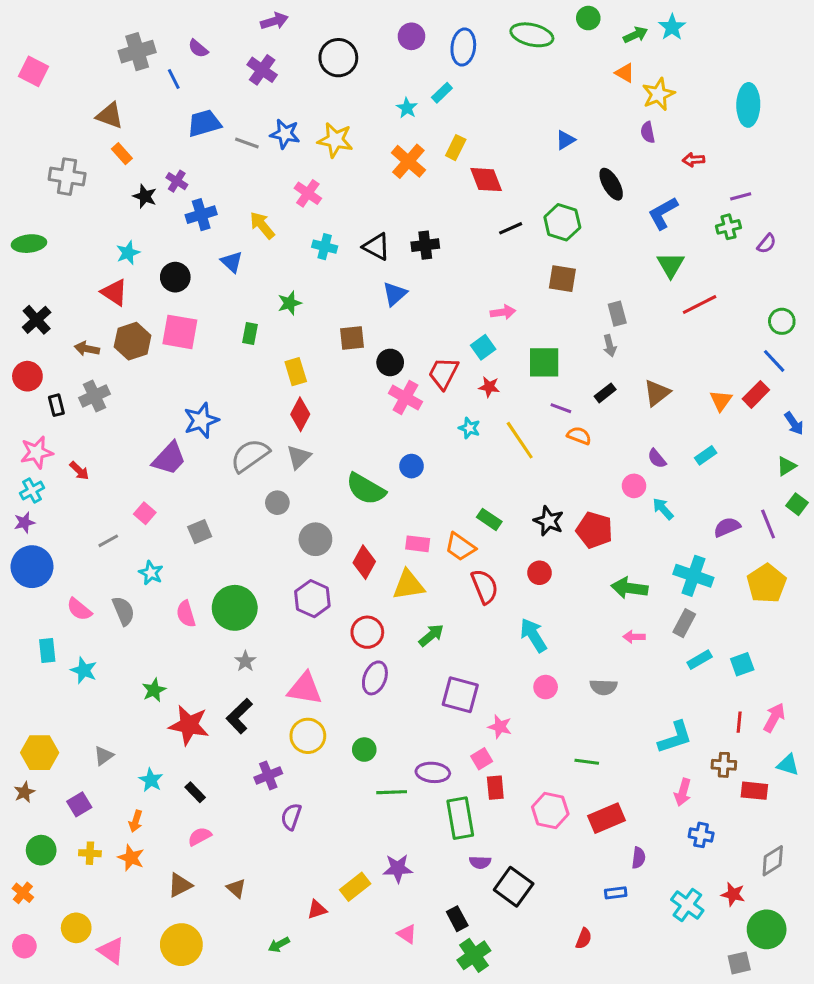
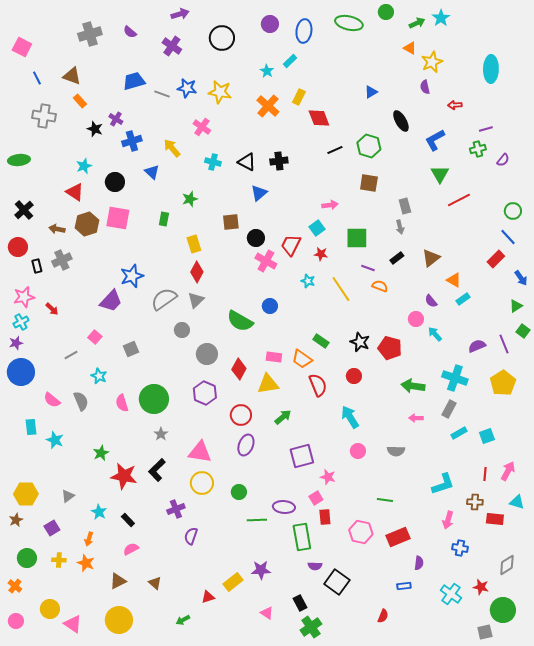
blue line: (174, 79) -> (37, 78), moved
orange triangle: (721, 401) -> (454, 280), moved, turned -35
purple square: (460, 695) -> (302, 456), turned -30

